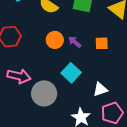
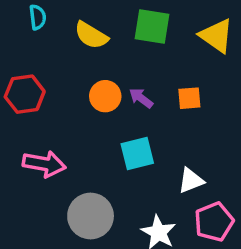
cyan square: (71, 73) -> (137, 154), turned 36
gray circle: (44, 93) -> (91, 216), moved

